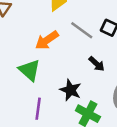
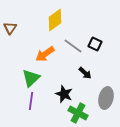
green triangle: (29, 70) -> (31, 78), turned 36
purple line: (38, 109) -> (31, 101), moved

